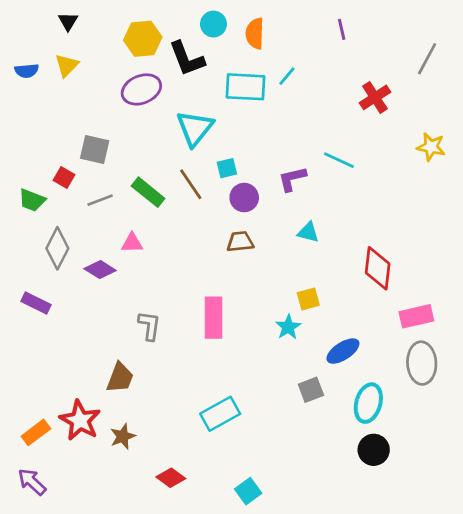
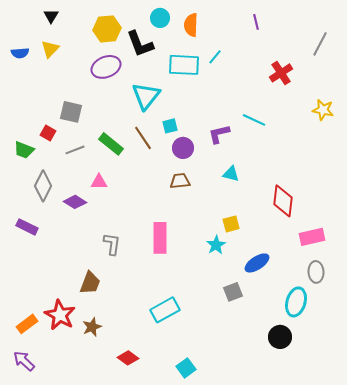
gray ellipse: (422, 363) -> (316, 272), size x0.7
cyan ellipse: (368, 403) -> (296, 302), moved

